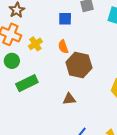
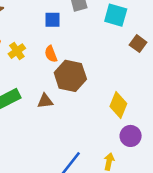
brown triangle: (69, 99) -> (45, 101), moved

